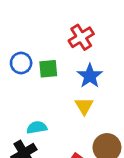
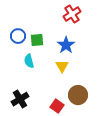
red cross: (81, 37) -> (72, 14), moved
cyan semicircle: (37, 127) -> (29, 61), moved, turned -96

